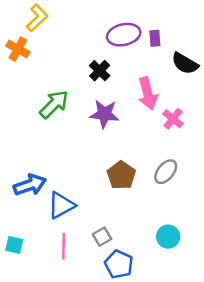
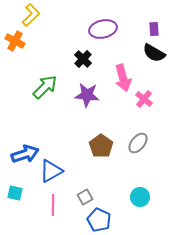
purple rectangle: (155, 38) -> (154, 29), moved
cyan square: (14, 245) -> (15, 193), moved

